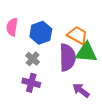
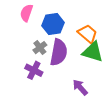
purple semicircle: (67, 57) -> (59, 52), moved

